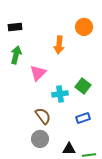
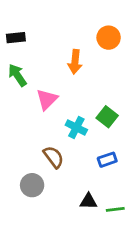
green arrow: (16, 55) -> (17, 75), turned -48
cyan cross: (60, 94) -> (76, 127), turned 35
gray circle: (40, 139) -> (32, 185), moved

